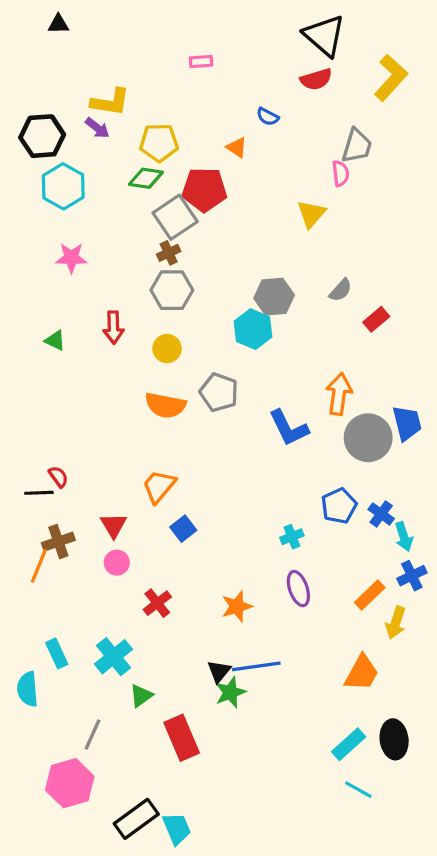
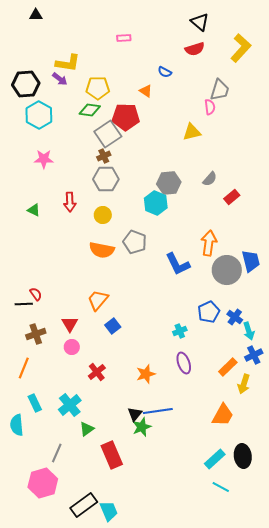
black triangle: (324, 36) -> (200, 22), size x0.7
yellow triangle: (311, 214) -> (192, 132), turned 36
orange line: (39, 566) -> (24, 368), moved

